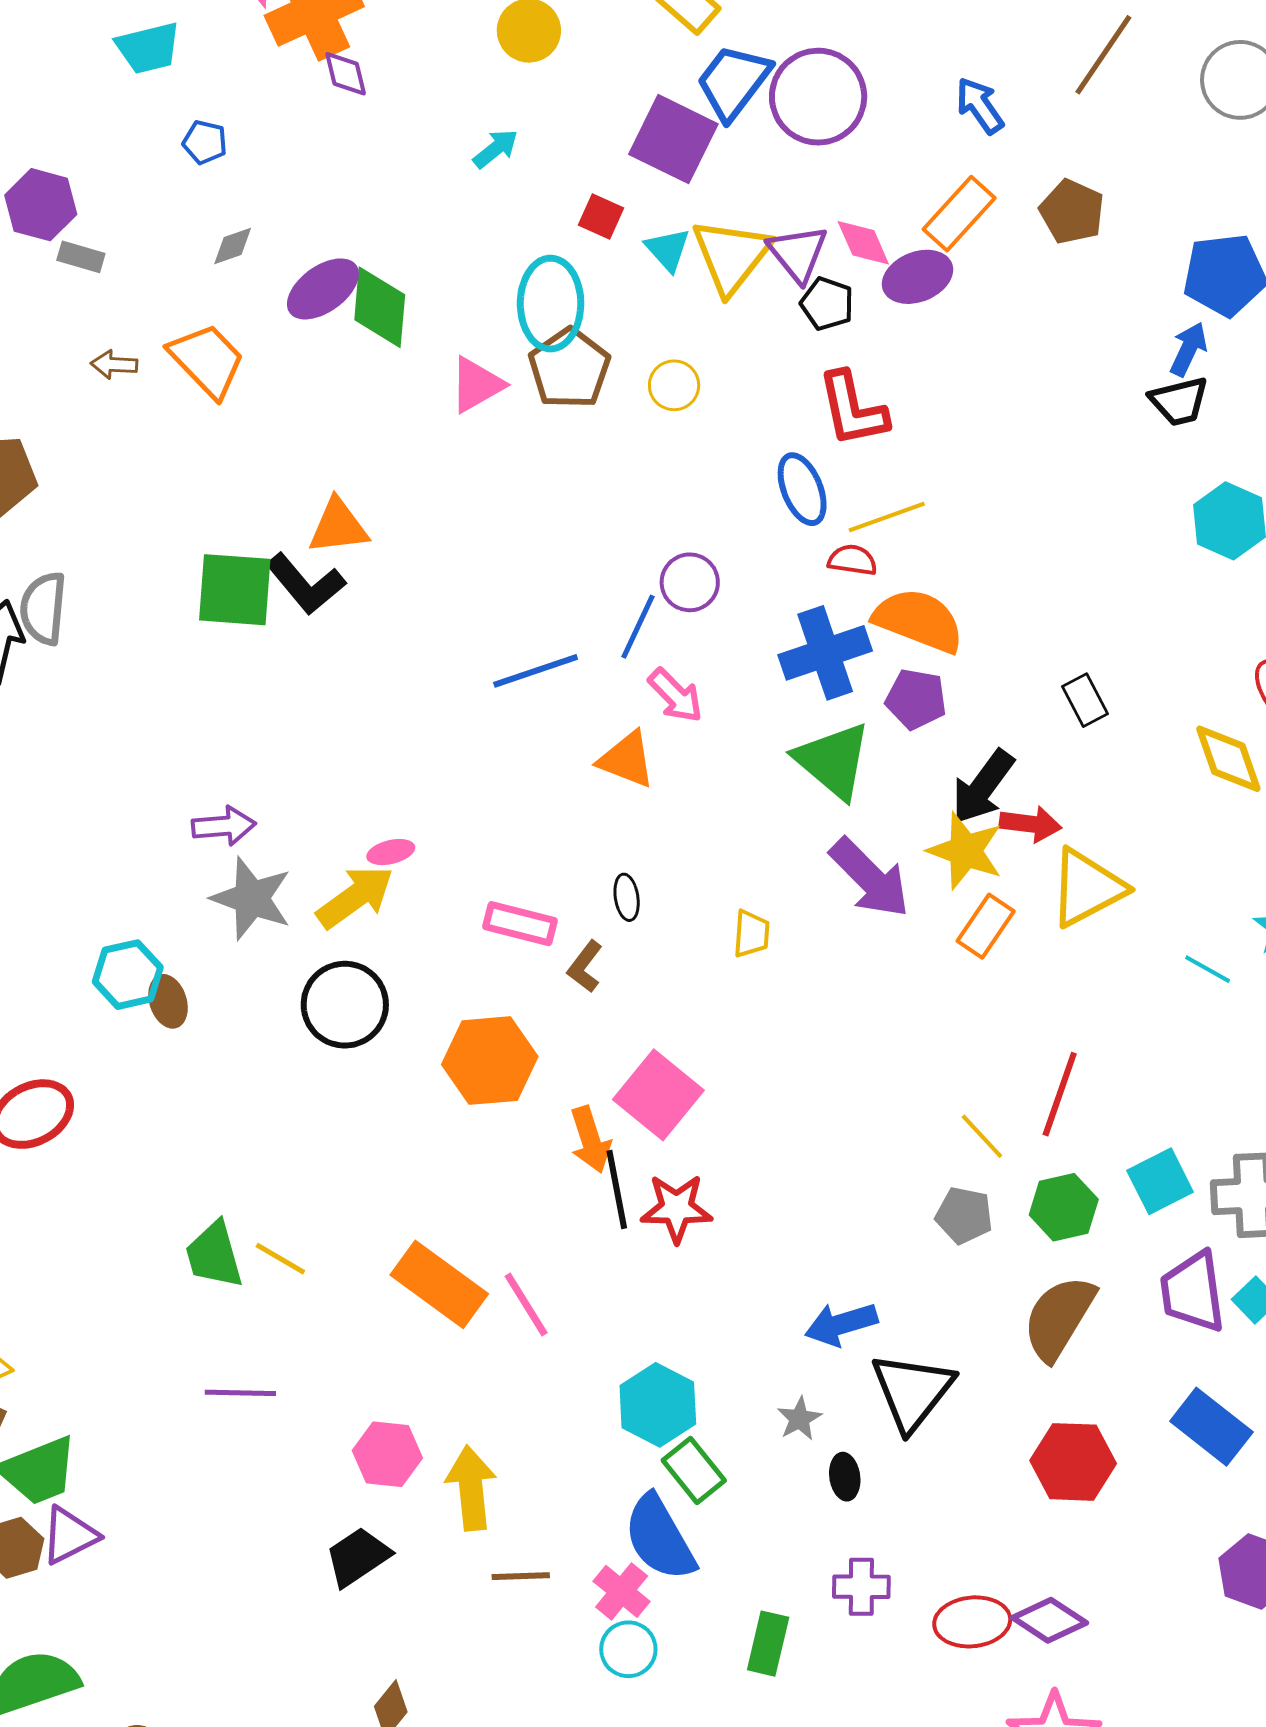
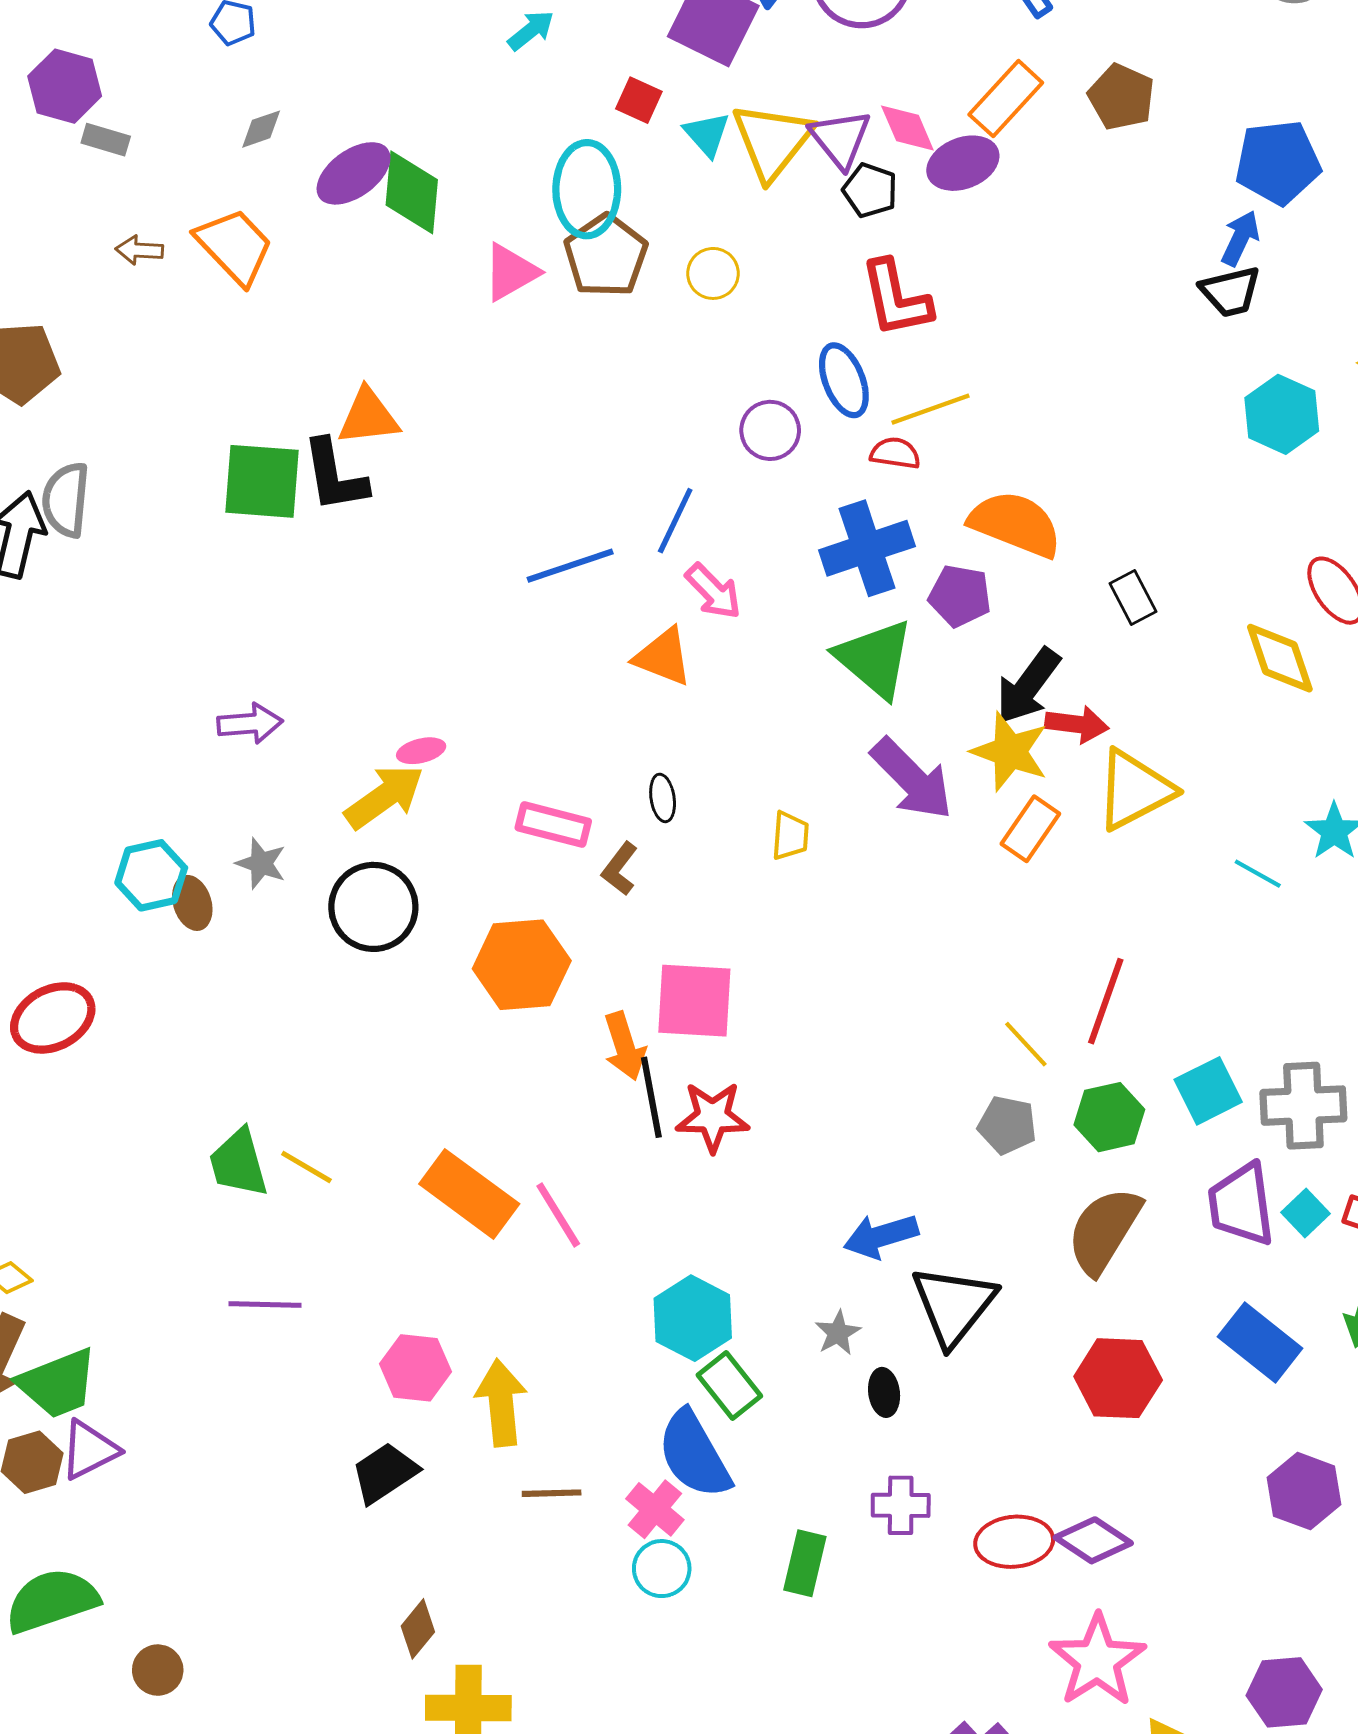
purple circle: (690, 582) -> (770, 430), moved
black L-shape: (306, 584) -> (335, 476), turned 30
orange semicircle: (919, 620) -> (1015, 524), moved
gray star: (252, 898) -> (261, 863), moved, size x0.6
pink square: (658, 1095) -> (694, 1001), turned -36

